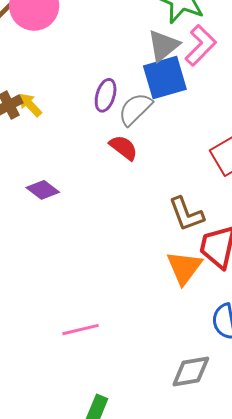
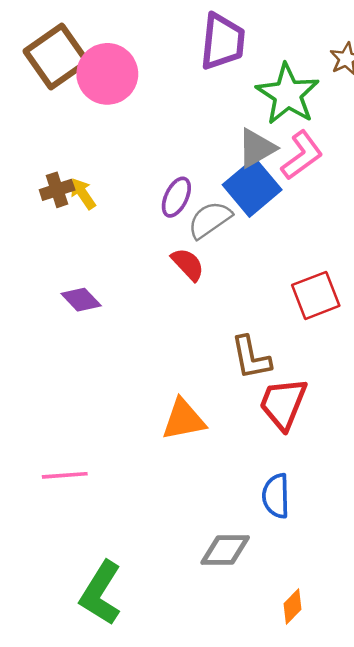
blue square: (165, 78) -> (252, 187), turned -33
orange triangle: (184, 268) -> (184, 420), moved, turned 33
pink line: (80, 330) -> (65, 475), moved

